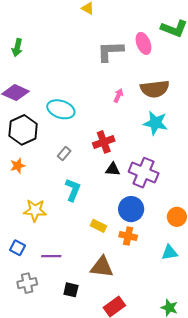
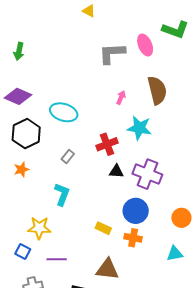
brown semicircle: (155, 89) -> (157, 90), turned -96
cyan star: (155, 123) -> (139, 128), moved
cyan L-shape: (73, 190) -> (62, 194), moved
yellow star: (35, 210) -> (39, 228), moved

